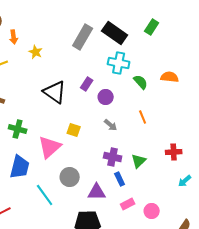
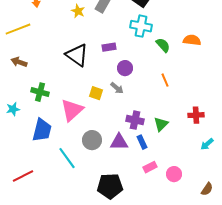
yellow star: (36, 52) -> (78, 11), moved
purple rectangle: (87, 84) -> (109, 47), turned 48
purple circle: (106, 97) -> (125, 68), moved
gray arrow: (111, 125) -> (117, 88), moved
purple triangle: (97, 192) -> (119, 142), moved

